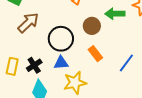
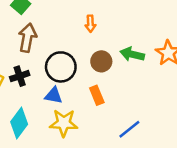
brown arrow: (28, 23) -> (27, 38), turned -50
blue line: (126, 63) -> (129, 129), moved
black cross: (34, 65) -> (20, 76), moved

